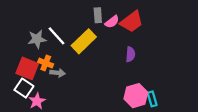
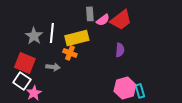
white line: (57, 36) -> (52, 33), turned 48
gray star: (37, 39) -> (34, 36), turned -30
yellow rectangle: (84, 41) -> (77, 38), turned 30
orange cross: (46, 63) -> (70, 53), moved

